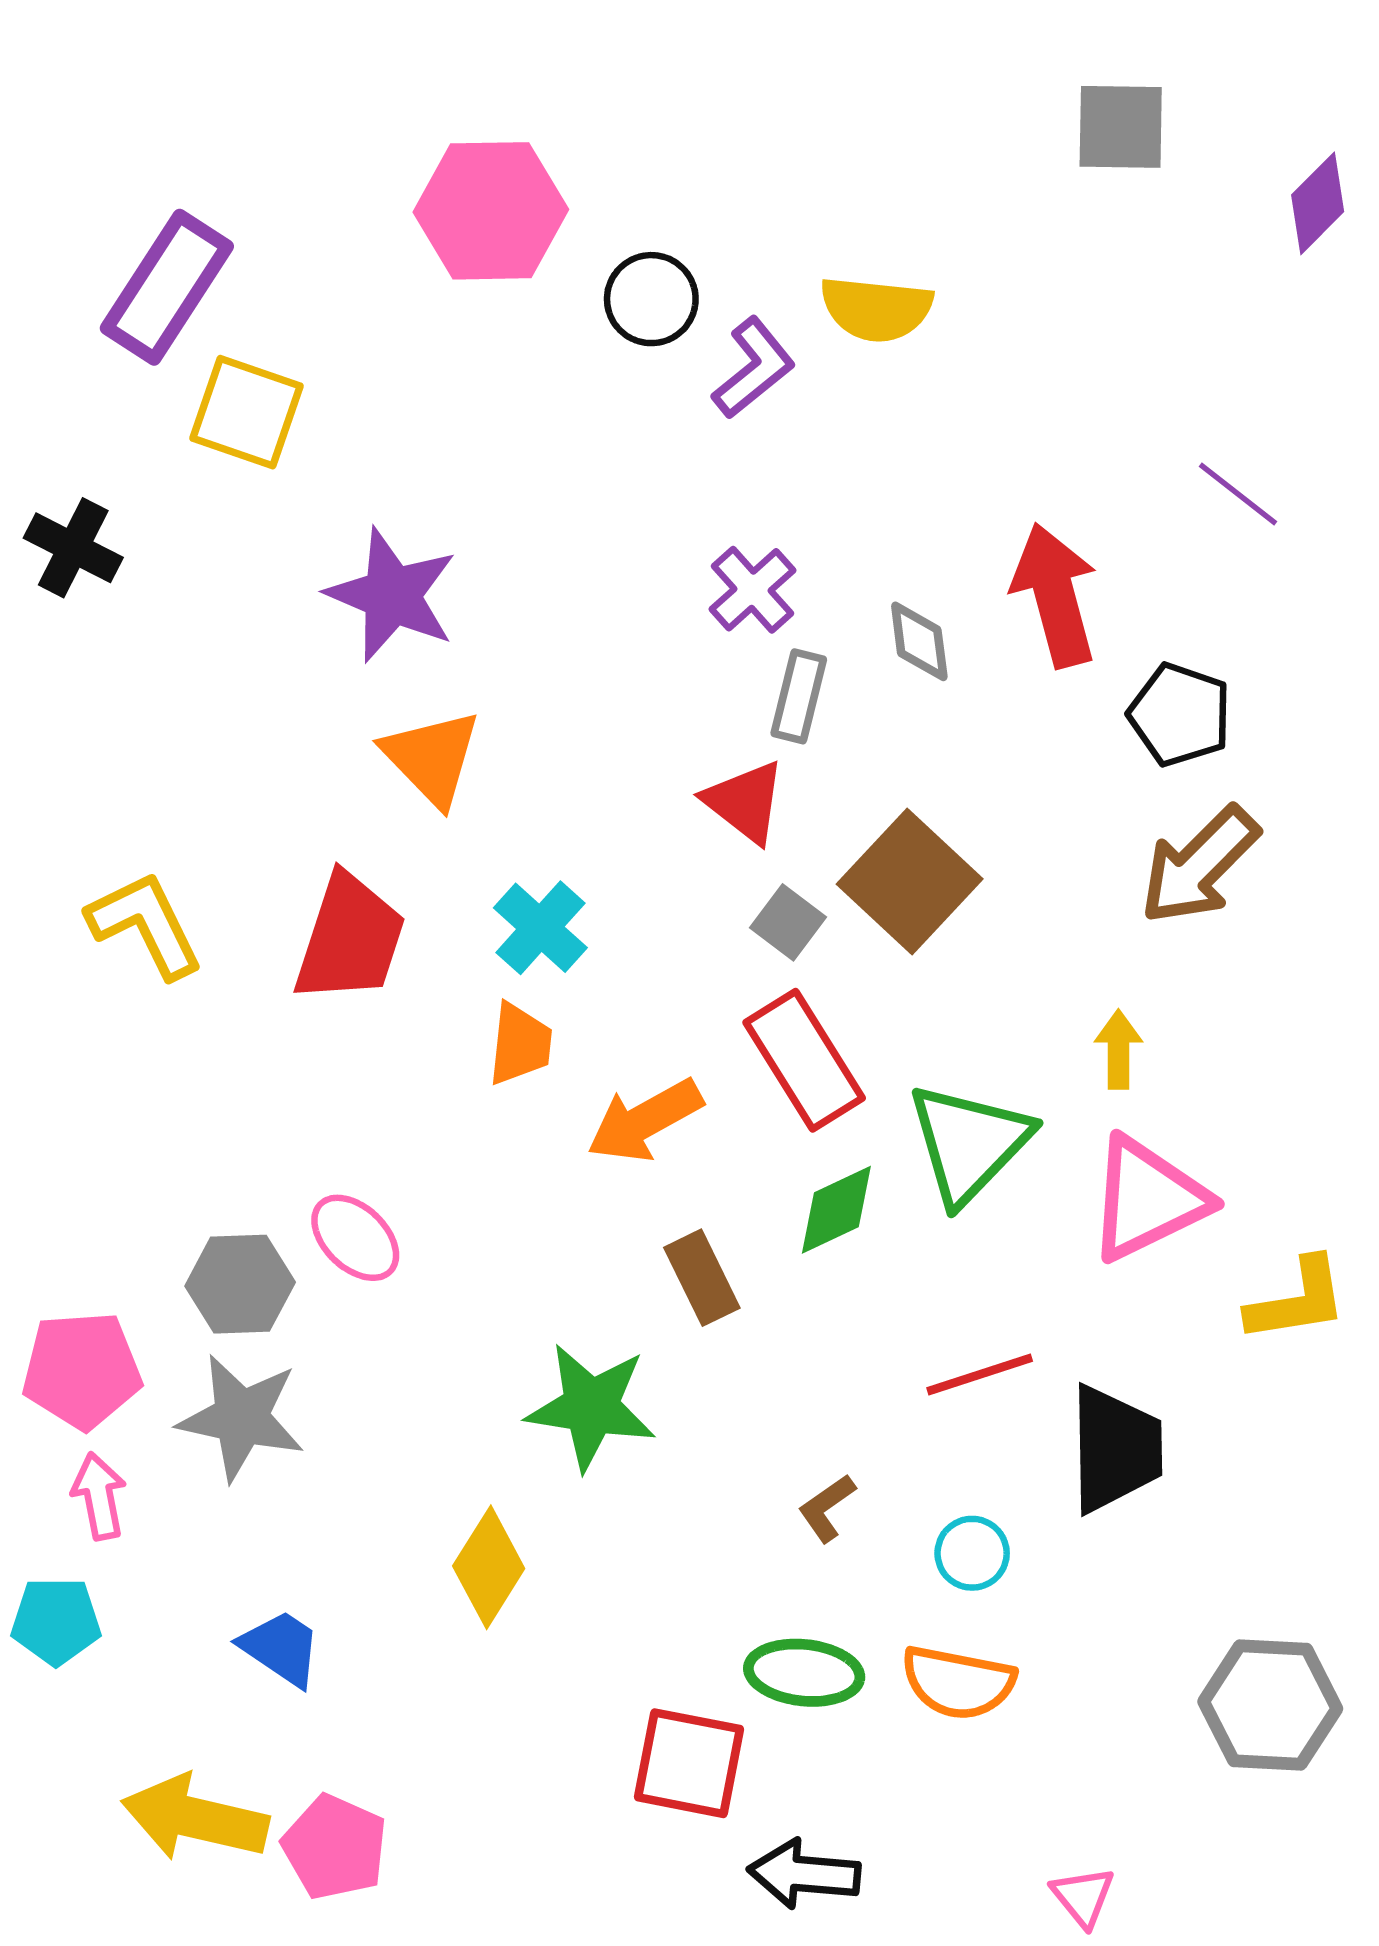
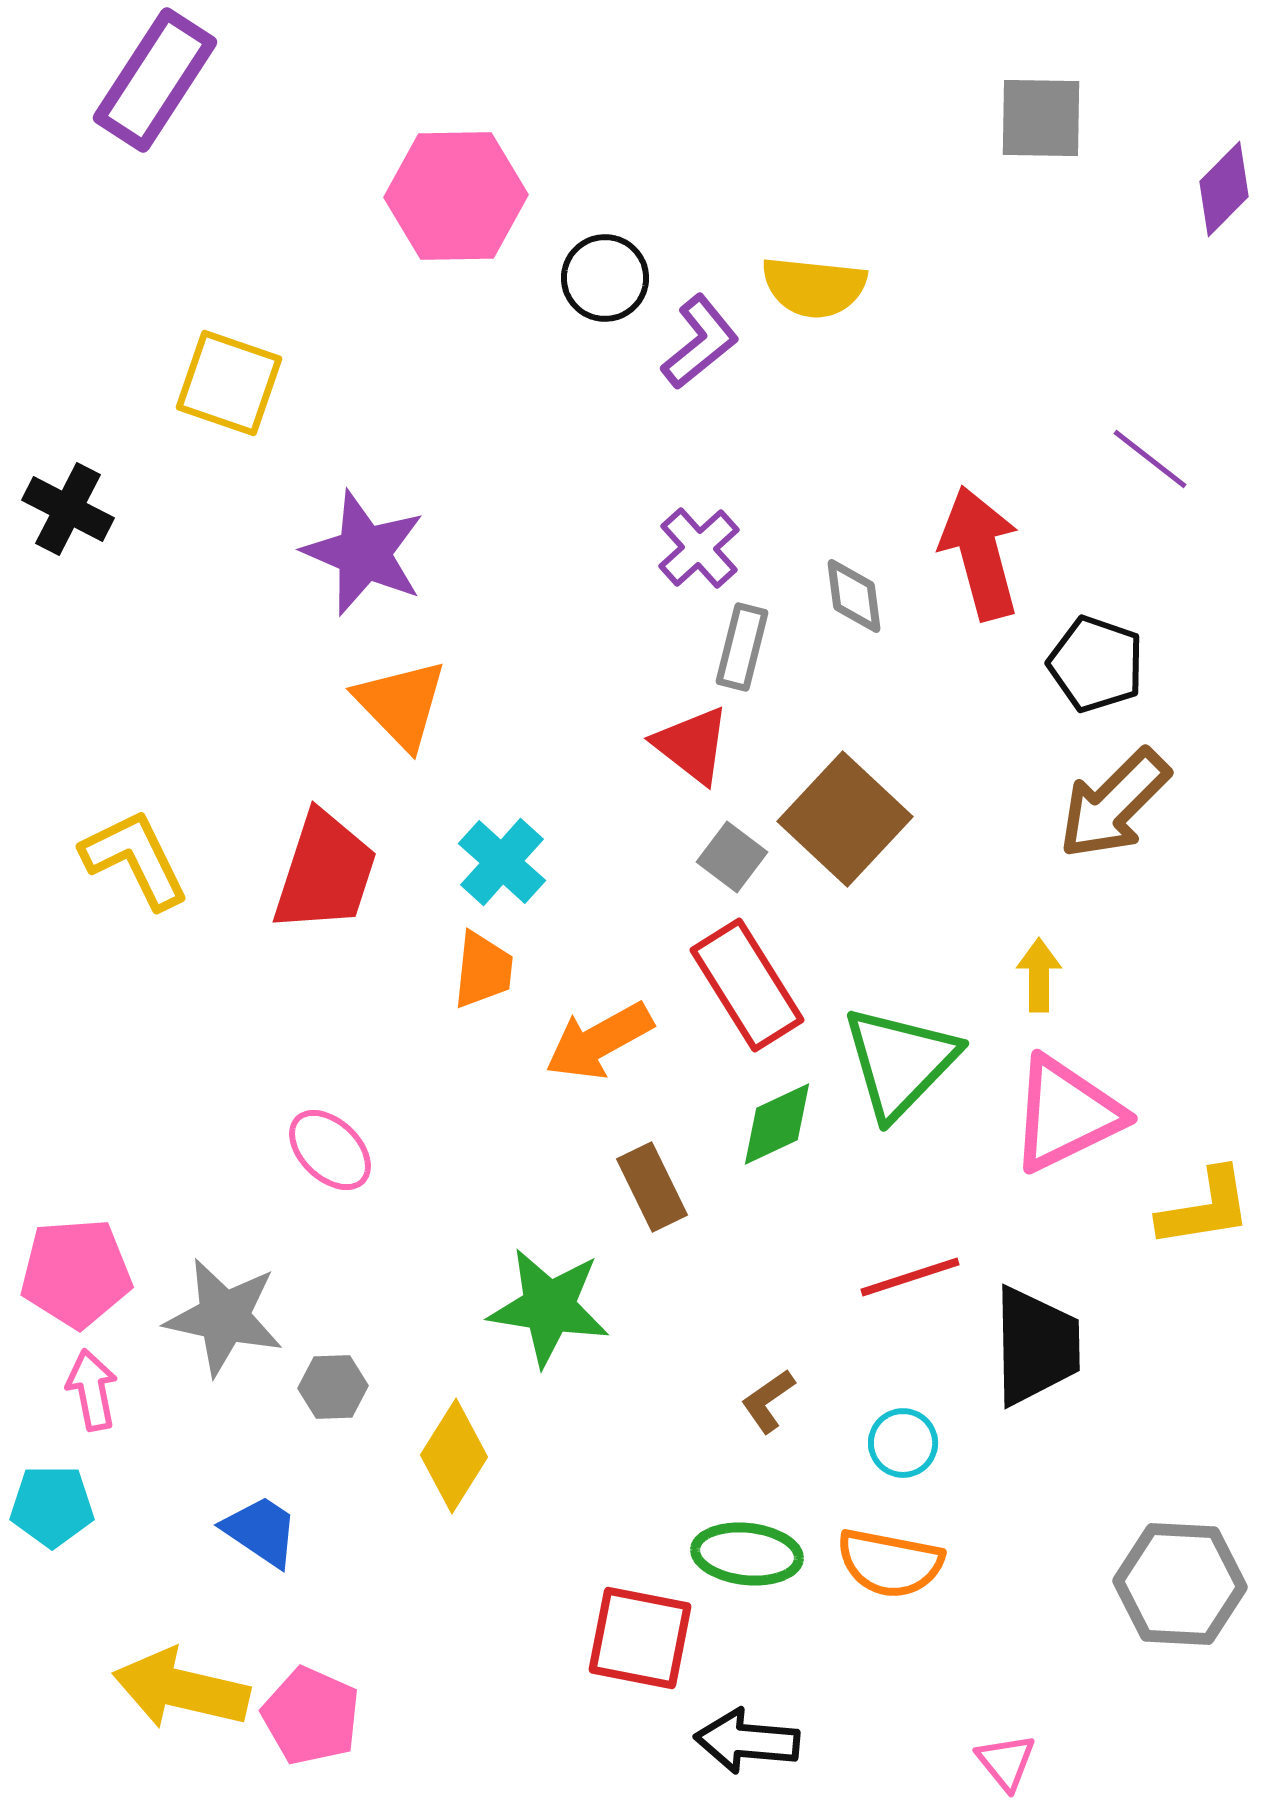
purple rectangle: (167, 287) -> (155, 80), moved
gray hexagon: (240, 1284) -> (333, 1387), moved, size x0.7

